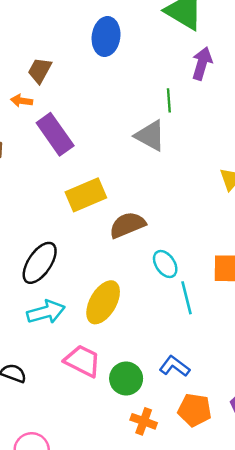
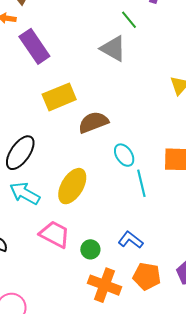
green line: (169, 100) -> (129, 20), turned -36
cyan arrow: (46, 312) -> (25, 193), turned -136
green circle: (126, 379) -> (90, 249), size x0.7
orange cross: (144, 421) -> (104, 285), size x1.5

